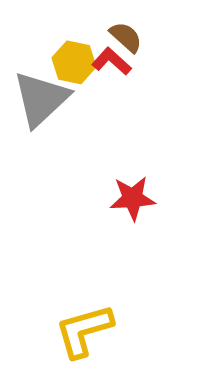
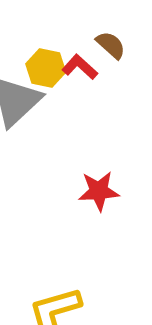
brown semicircle: (126, 37) -> (111, 45), moved

